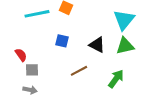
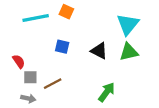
brown line: (79, 71) -> (53, 84), moved
green arrow: (116, 79) -> (107, 92), moved

